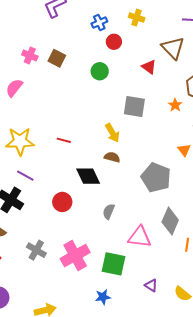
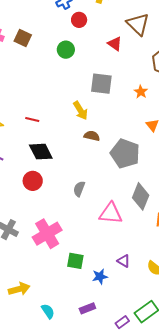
orange star: (175, 105) -> (141, 92), moved
brown semicircle: (112, 157) -> (92, 136), moved
black diamond: (88, 176) -> (41, 152), moved
green square: (114, 264) -> (75, 261), moved, size x0.7
blue star: (103, 297) -> (100, 277), moved

